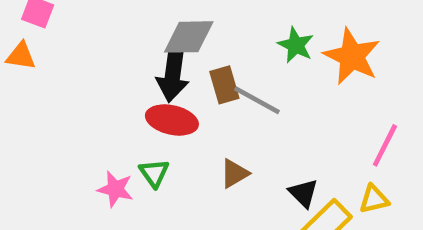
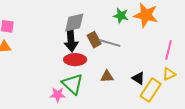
green triangle: (154, 173) -> (73, 84), size x1.6
brown triangle: (234, 173) -> (107, 76), turned 40

